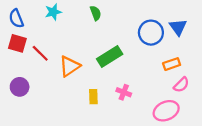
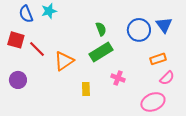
green semicircle: (96, 13) -> (101, 29), moved
blue semicircle: (16, 18) -> (26, 14), moved
pink cross: (124, 92) -> (118, 78), moved

